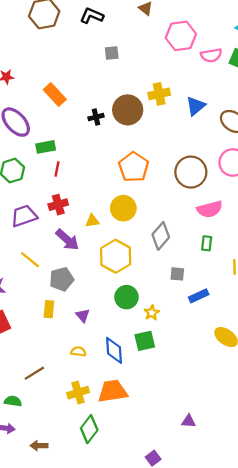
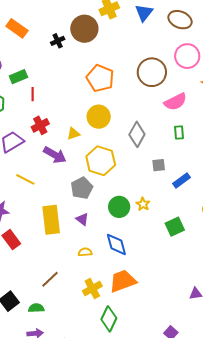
gray pentagon: (62, 279) -> (82, 188), moved
green circle: (126, 297) -> (119, 207), moved
yellow rectangle: (49, 309) -> (51, 220), size x1.8
green square: (145, 341) -> (175, 227), moved

